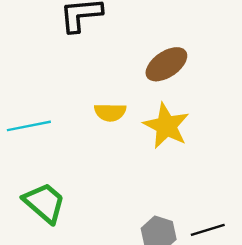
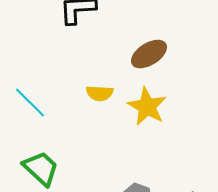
cyan line: (29, 126) -> (30, 102), turned 54

